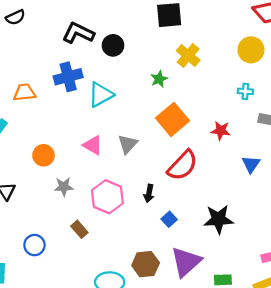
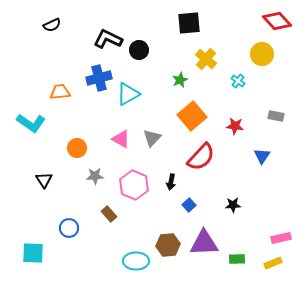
cyan cross: (245, 91) -> (238, 81), moved, turned 32
black star: (218, 219) -> (233, 205), size x0.6
purple triangle: (186, 262) -> (204, 243), turned 40

